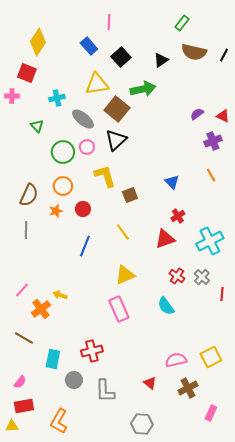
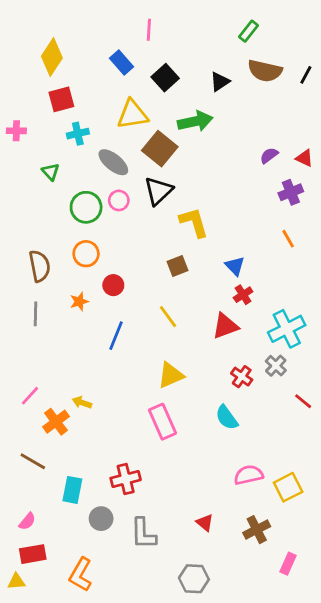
red square: (27, 73) -> (61, 99), moved, turned -36
yellow L-shape: (105, 176) -> (194, 222), moved
blue triangle: (172, 182) -> (235, 266), moved
brown semicircle: (29, 195) -> (40, 266), turned -35
orange star: (56, 211) -> (79, 302), moved
gray cross: (202, 277) -> (276, 366), moved
red line: (222, 294) -> (303, 401), turned -56
pink semicircle: (176, 360) -> (249, 475), moved

